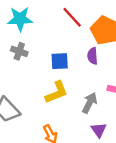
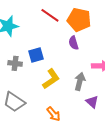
gray cross: (19, 51) -> (15, 63), moved
blue square: (60, 61) -> (36, 55), moved

